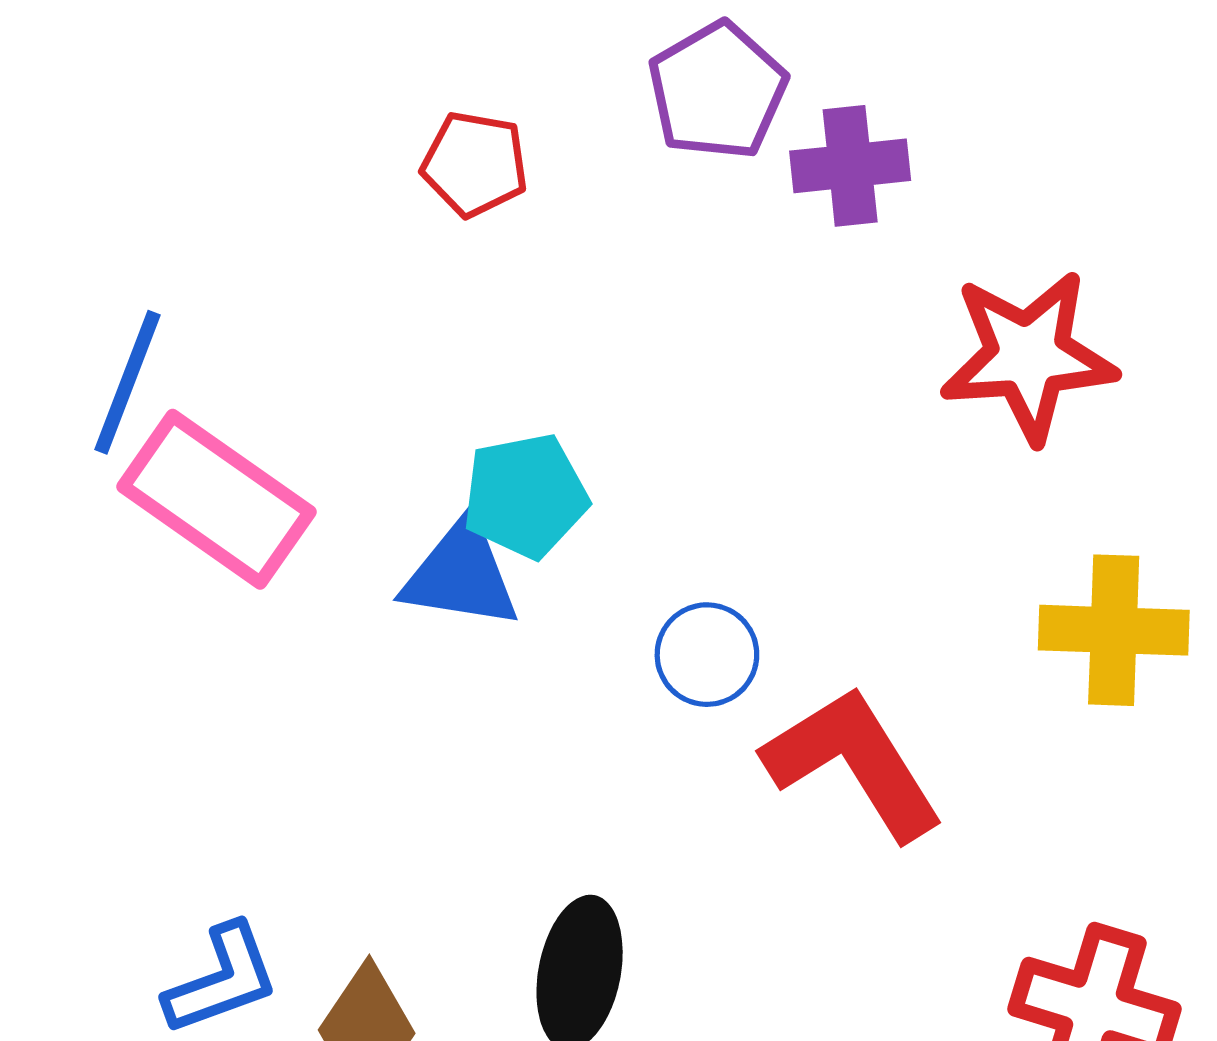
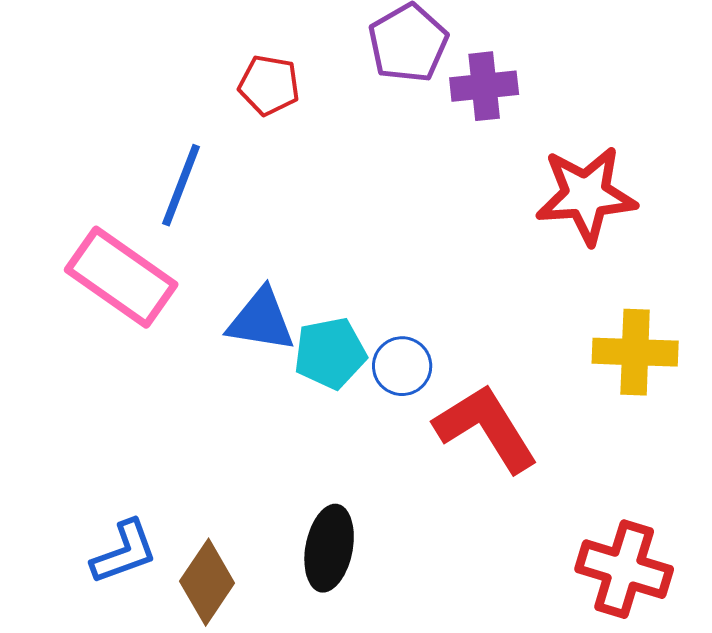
blue line: (127, 382) -> (181, 185), moved
cyan pentagon: (525, 496) -> (330, 353), moved

